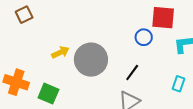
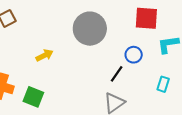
blue circle: (144, 37) -> (134, 55), moved
gray circle: (91, 60) -> (90, 29), moved

